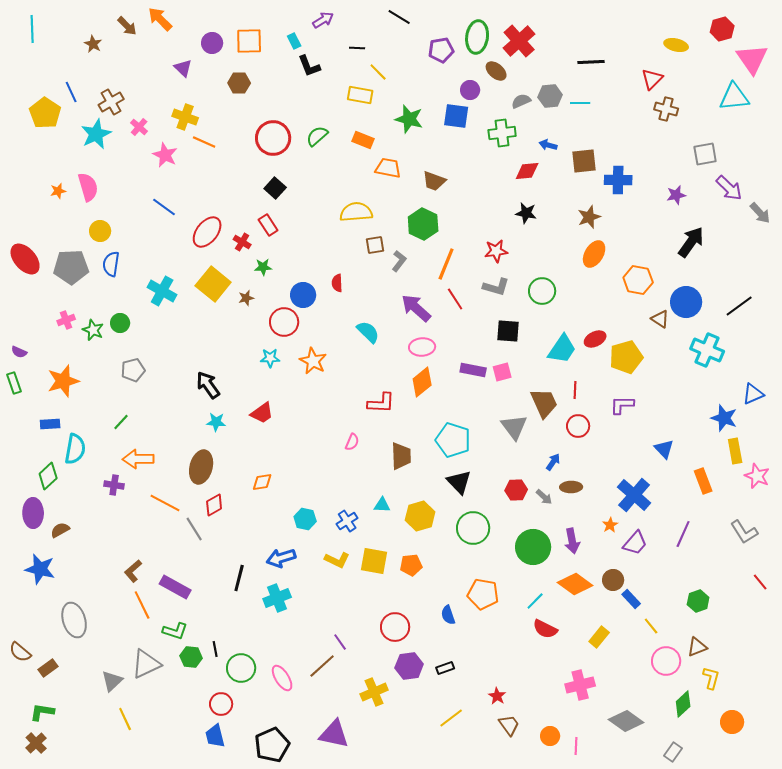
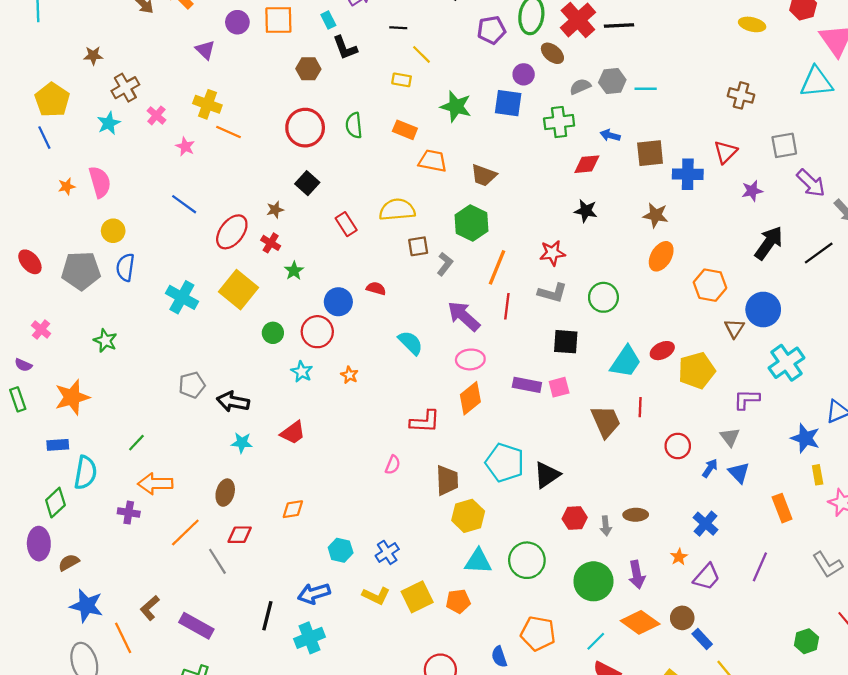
brown star: (93, 44) -> (93, 55), moved, turned -30
black line: (591, 62) -> (619, 26), moved
red triangle: (652, 79) -> (725, 152), moved
brown hexagon: (239, 83) -> (308, 69), moved
blue line: (71, 92) -> (44, 138), moved
yellow rectangle: (360, 95) -> (402, 80), size x0.7
cyan star: (96, 134) -> (109, 123), size x0.7
green semicircle: (317, 136) -> (354, 125), turned -55
pink star: (165, 155) -> (185, 146), size x0.7
brown star: (589, 217) -> (656, 215), turned 30
red rectangle: (268, 225) -> (346, 224), moved
red ellipse: (25, 259) -> (30, 262), size x0.7
green star: (263, 267) -> (294, 271), turned -30
red semicircle: (337, 283) -> (376, 288), turned 108
brown star: (246, 298) -> (275, 210), moved
red line: (455, 299) -> (507, 306), turned 40
black line: (739, 306) -> (819, 253), moved
brown triangle: (660, 319) -> (734, 328), turned 30
pink cross: (66, 320) -> (41, 329), moved, turned -30
green circle: (120, 323) -> (273, 333), moved
cyan cross: (707, 350) -> (786, 363), turned 32
cyan star: (270, 358) -> (302, 372), turned 30
orange star: (313, 361) -> (349, 375), size x0.6
gray pentagon: (133, 370) -> (192, 385), moved
black arrow: (208, 385) -> (233, 402), turned -44
purple L-shape: (622, 405) -> (747, 399), moved
red circle: (578, 426) -> (678, 446), moved
gray triangle: (514, 427) -> (730, 437), moved, size x0.7
yellow rectangle: (735, 451) -> (818, 475), size x0.7
blue arrow: (553, 462) -> (710, 468), moved
brown ellipse: (201, 467) -> (225, 493), size x0.7
black triangle: (459, 482) -> (547, 475), moved, turned 40
blue cross: (634, 495) -> (706, 524), size x0.7
gray arrow: (544, 497) -> (606, 526), turned 42
orange line: (165, 503) -> (185, 532), turned -72
red diamond: (214, 505) -> (240, 535), turned 30
cyan triangle: (382, 505) -> (478, 561), moved, size x1.5
yellow hexagon: (420, 516) -> (468, 516), moved
yellow square: (374, 561) -> (417, 597), turned -36
blue star: (40, 569) -> (87, 606), moved
green hexagon: (698, 601) -> (806, 641), moved
orange line: (142, 605) -> (123, 638), moved

